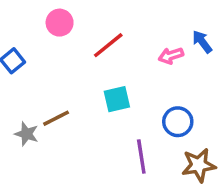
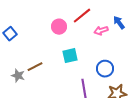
pink circle: (60, 23) -> (59, 27), moved
red line: (108, 45) -> (82, 16), moved

